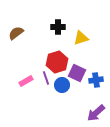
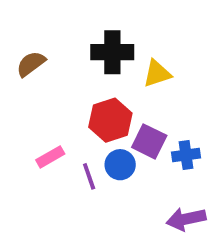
black cross: (58, 27) -> (112, 52), size x1.5
purple line: (46, 78) -> (89, 176), moved
purple arrow: (96, 113) -> (186, 219), turned 30

